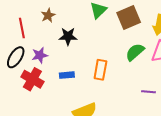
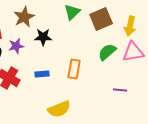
brown star: (48, 15) -> (24, 17), size x1.5
purple star: (40, 55) -> (16, 46), moved

